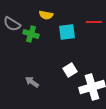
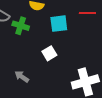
white square: (70, 70) -> (49, 53), moved

